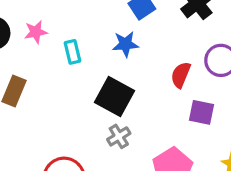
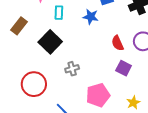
red semicircle: (181, 75) -> (118, 43), turned -63
black square: (115, 96) -> (50, 42), moved

